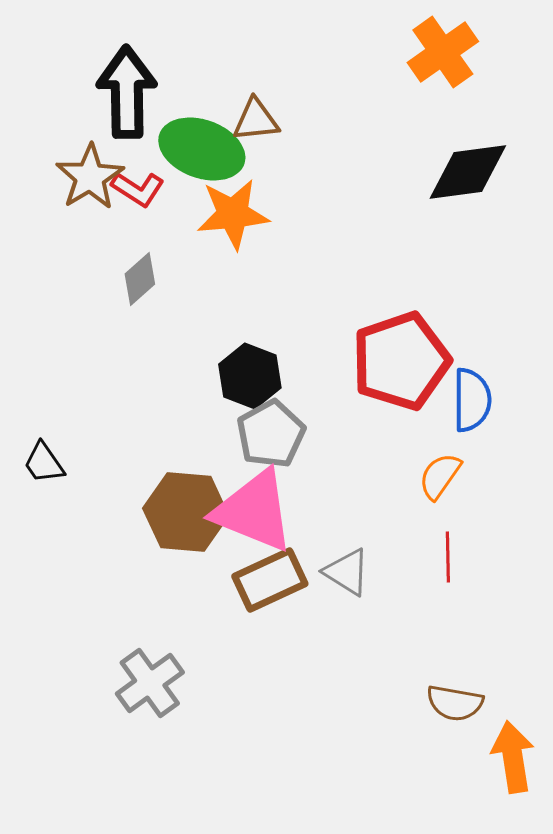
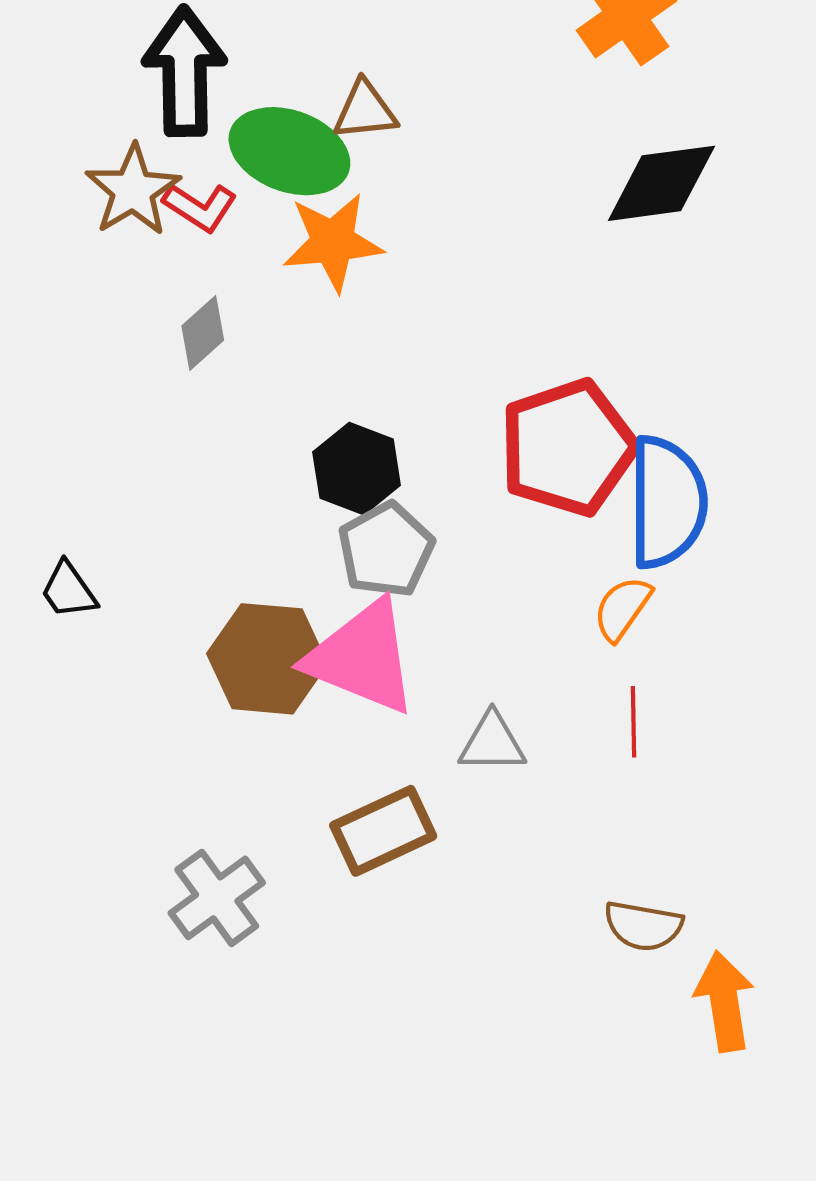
blue semicircle: (472, 400) -> (667, 502), size x1.5
gray triangle: (347, 572) -> (492, 743), turned -32
brown rectangle: (270, 580) -> (383, 831), moved

